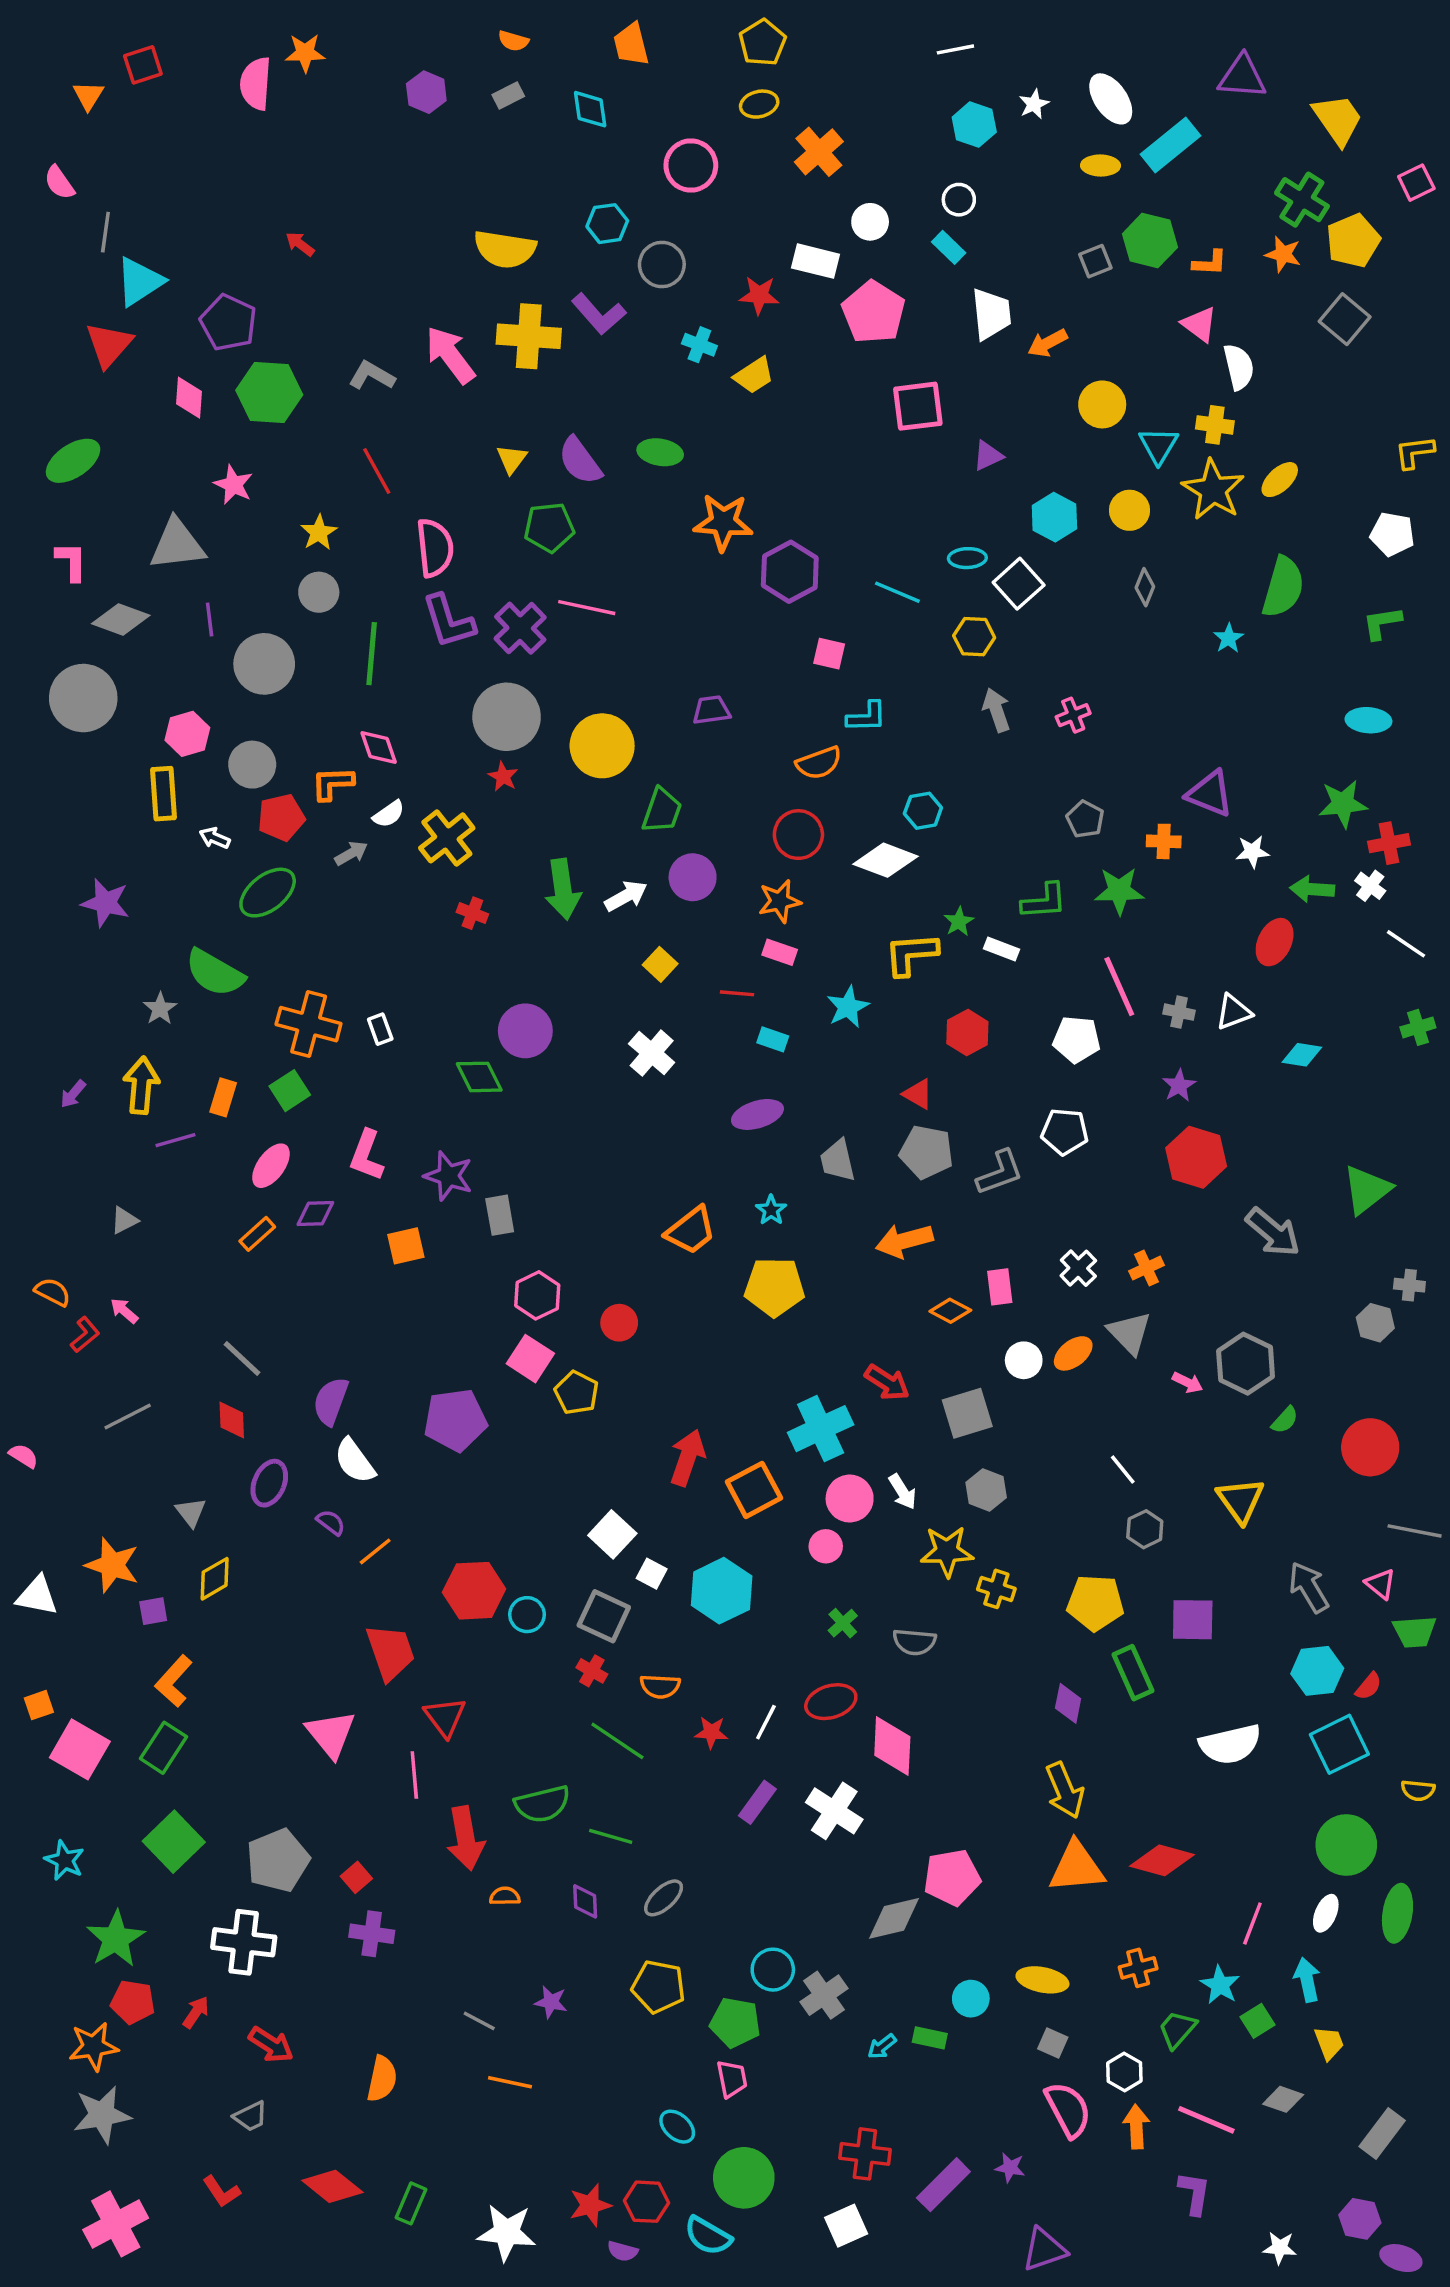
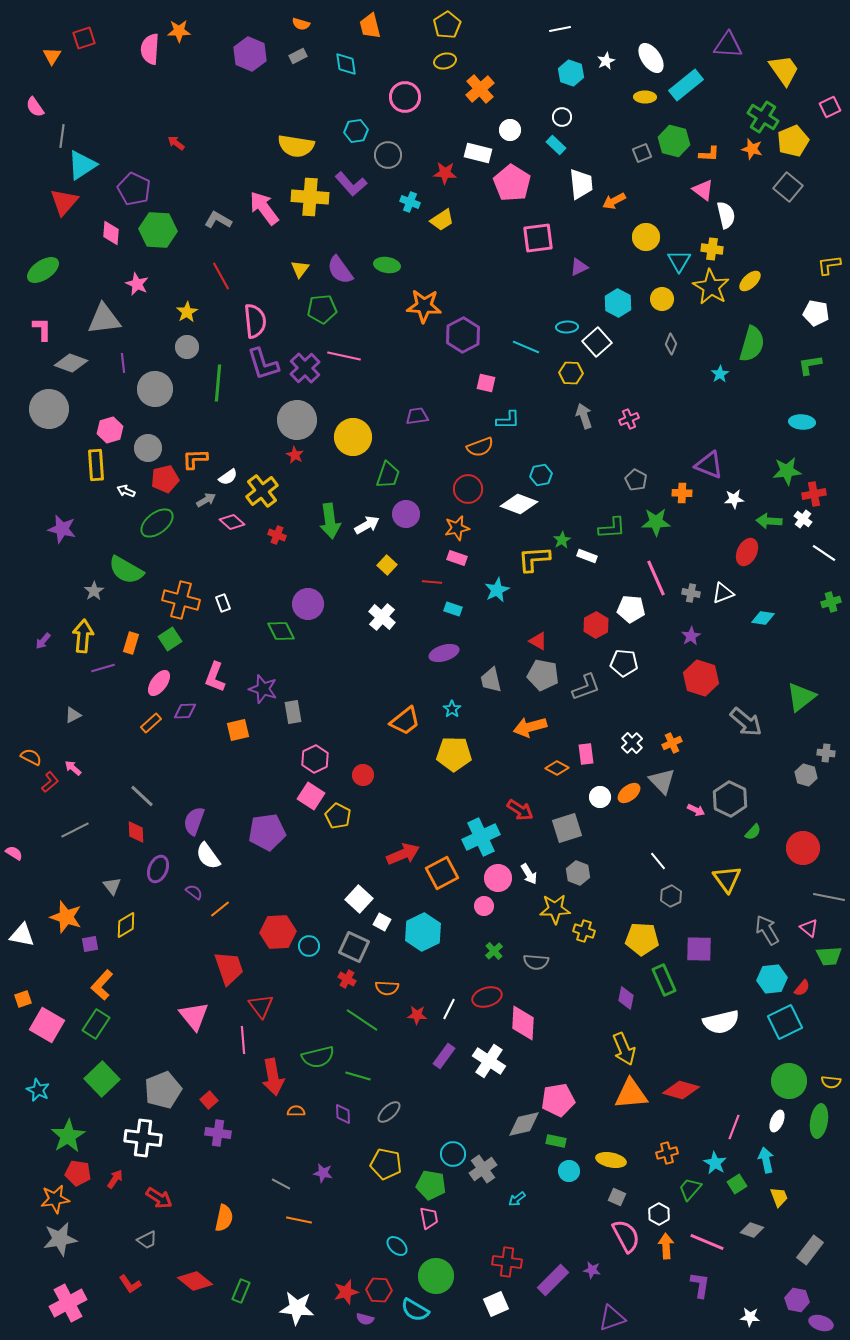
purple hexagon: (426, 92) -> (250, 54), size x1.4
pink diamond: (379, 748) -> (232, 522), moved, turned -30
red hexagon: (967, 1033) -> (596, 625), moved
red arrow: (687, 1458) -> (403, 854), turned 48
yellow semicircle: (1418, 1790) -> (831, 1082), moved
green rectangle: (930, 2038) -> (556, 1141), moved

